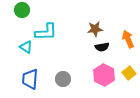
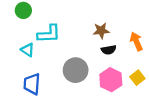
gray circle: (63, 79) -> (76, 70), moved, size x1.5

